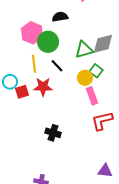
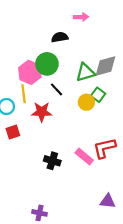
pink hexagon: (32, 33) -> (30, 72), moved
yellow line: (34, 64) -> (24, 94), moved
red square: (22, 92) -> (13, 132), moved
pink rectangle: (92, 96) -> (84, 157), moved, turned -30

